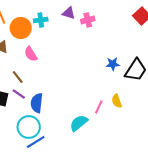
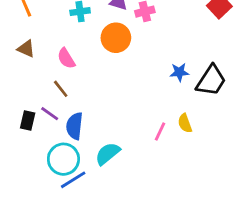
orange circle: (21, 28) -> (116, 38), moved
brown line: (18, 77) -> (61, 89), moved
cyan semicircle: (79, 123) -> (108, 154), moved

